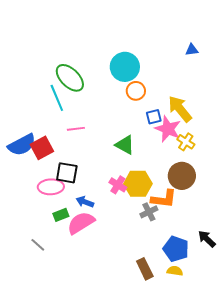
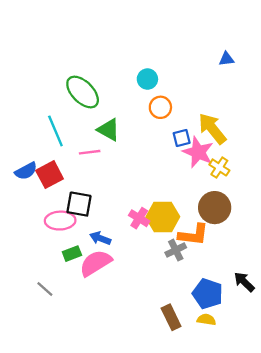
cyan circle: (125, 67) -> (147, 79), size x0.6
cyan line: (57, 98) -> (55, 131), moved
blue semicircle: (22, 145) -> (26, 171), size x0.7
green triangle: (125, 145) -> (109, 130), moved

